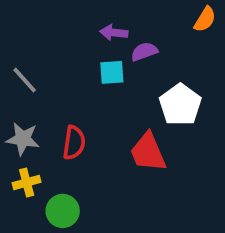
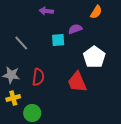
orange semicircle: (205, 19) -> (96, 12), moved
purple arrow: (114, 33) -> (46, 11), moved
gray line: (25, 80) -> (21, 43), moved

